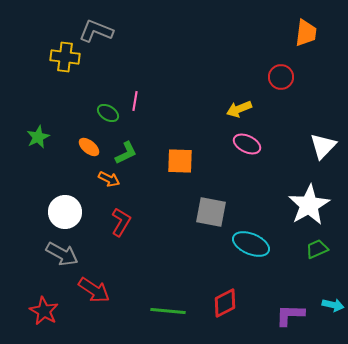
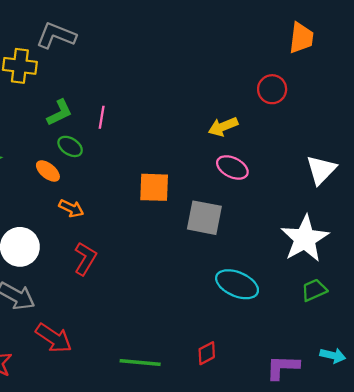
green ellipse: (108, 113) -> (70, 146), moved
green L-shape: (126, 153) -> (60, 113), moved
gray square: (211, 212) -> (204, 218), moved
red diamond: (225, 303) -> (207, 353), size x0.7

